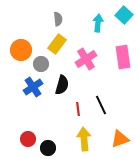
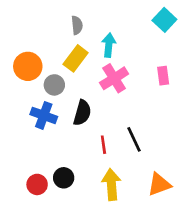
cyan arrow: (98, 23) -> (109, 45), moved
pink rectangle: (123, 57) -> (163, 76), size x0.6
blue cross: (33, 87) -> (44, 115), turned -36
black circle: (48, 148) -> (64, 178), moved

